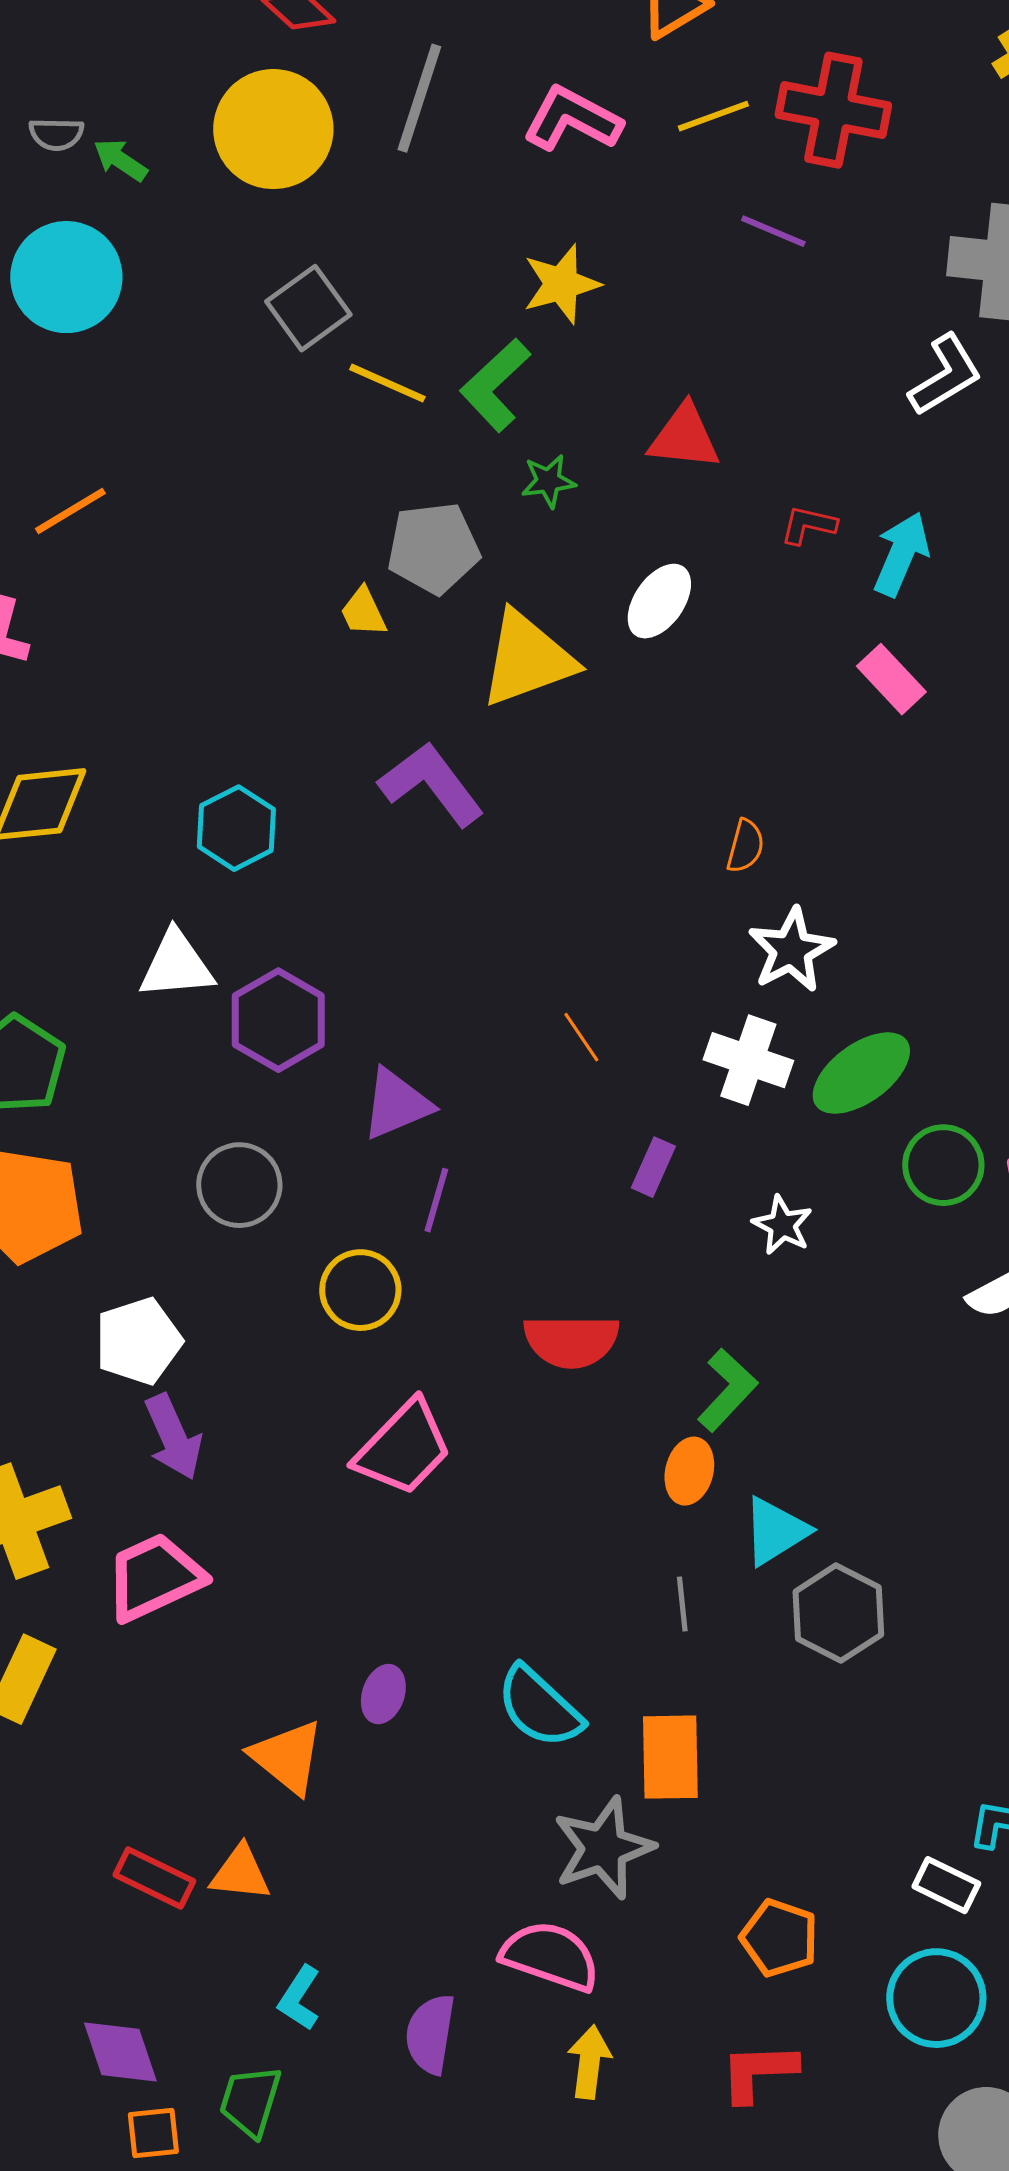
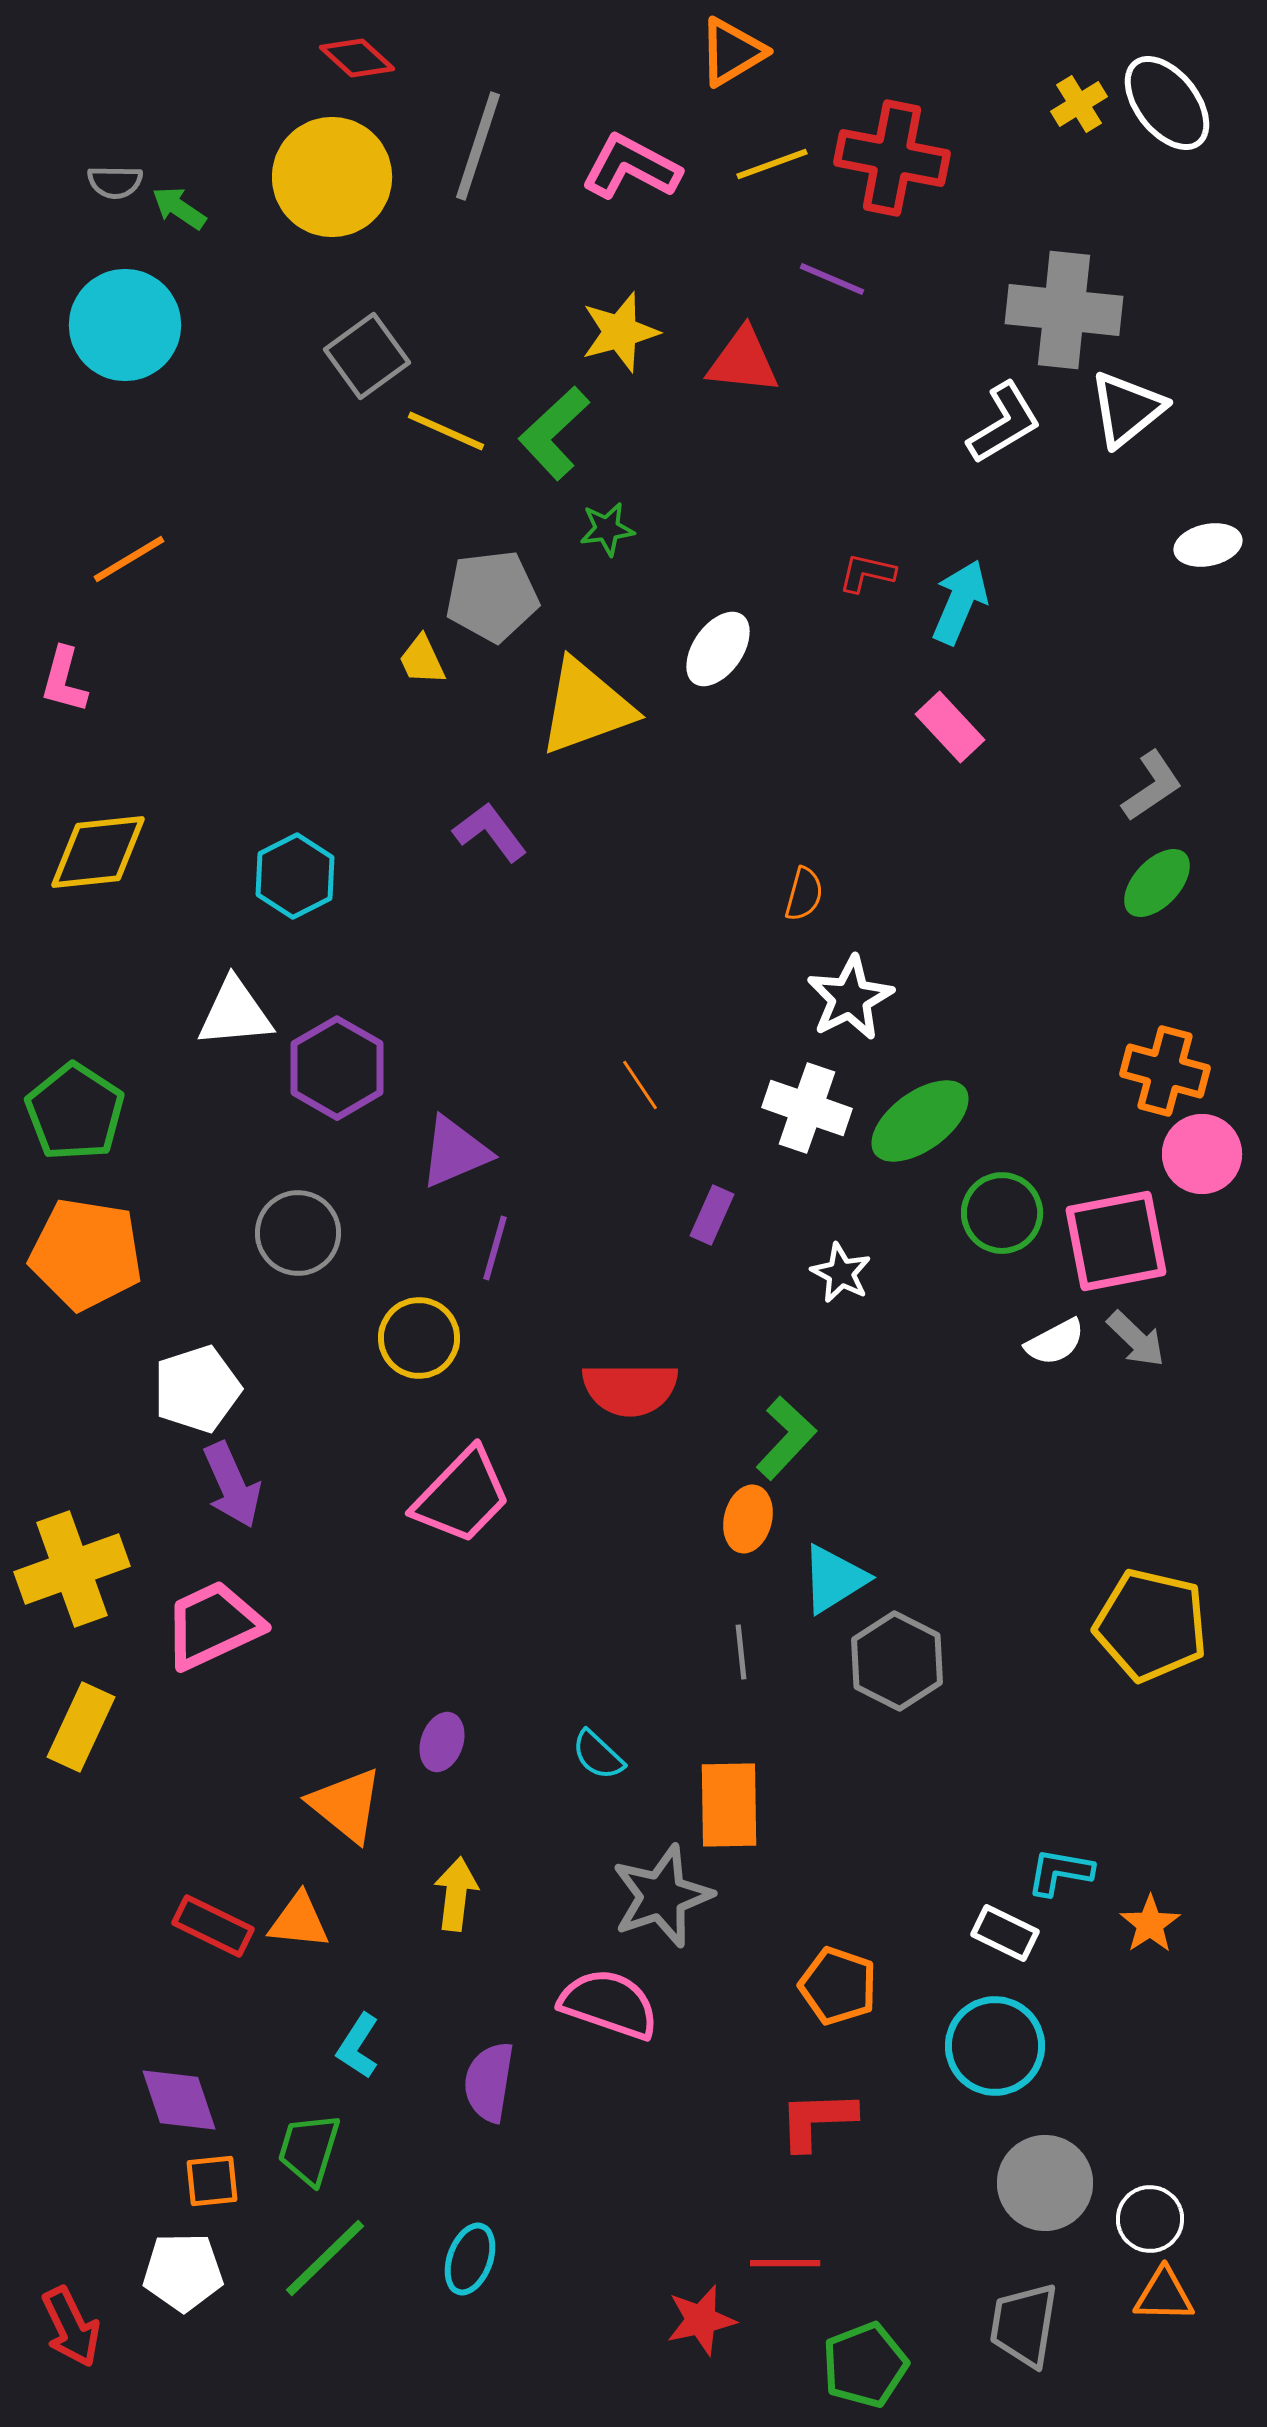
red triangle: (684, 437) -> (743, 361), moved
purple L-shape: (431, 784) -> (490, 832), size x0.7
cyan semicircle: (539, 1707) -> (598, 1755), size x0.6
yellow arrow: (589, 2062) -> (456, 1894), moved

